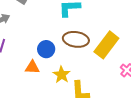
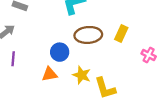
yellow rectangle: (106, 45) -> (121, 34), size x0.6

